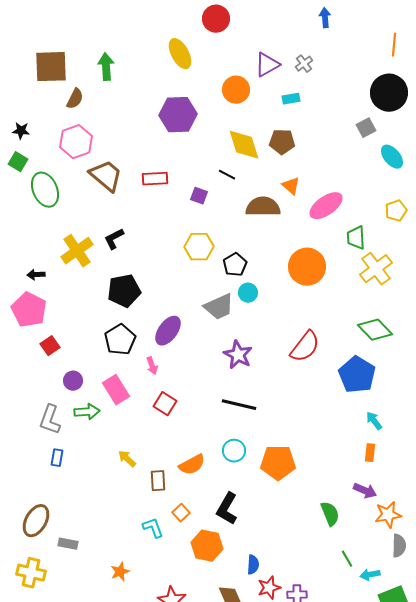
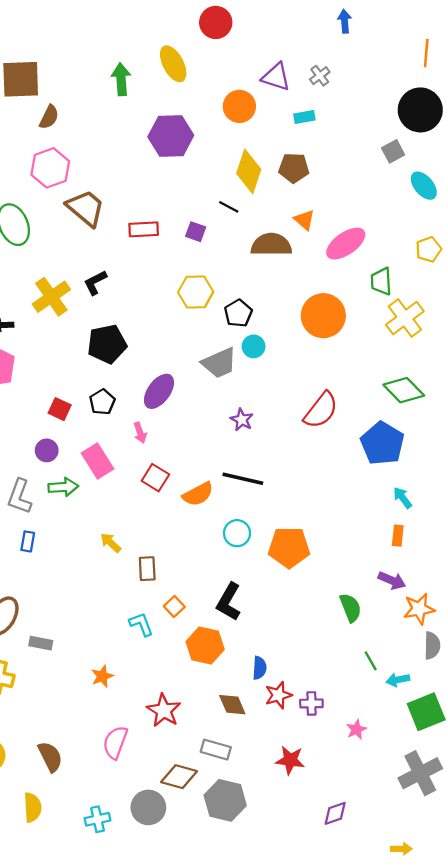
purple triangle: (267, 65) -> (276, 77), turned 48
green arrow: (106, 67) -> (121, 79), moved
yellow diamond: (244, 145) -> (249, 171), turned 36
red rectangle: (155, 179) -> (144, 229), moved
black pentagon: (120, 340) -> (102, 402), size x0.7
red square: (50, 346) -> (60, 409), moved, turned -30
purple star: (238, 355) -> (242, 420), size x0.7
orange semicircle: (192, 465) -> (198, 494), moved

